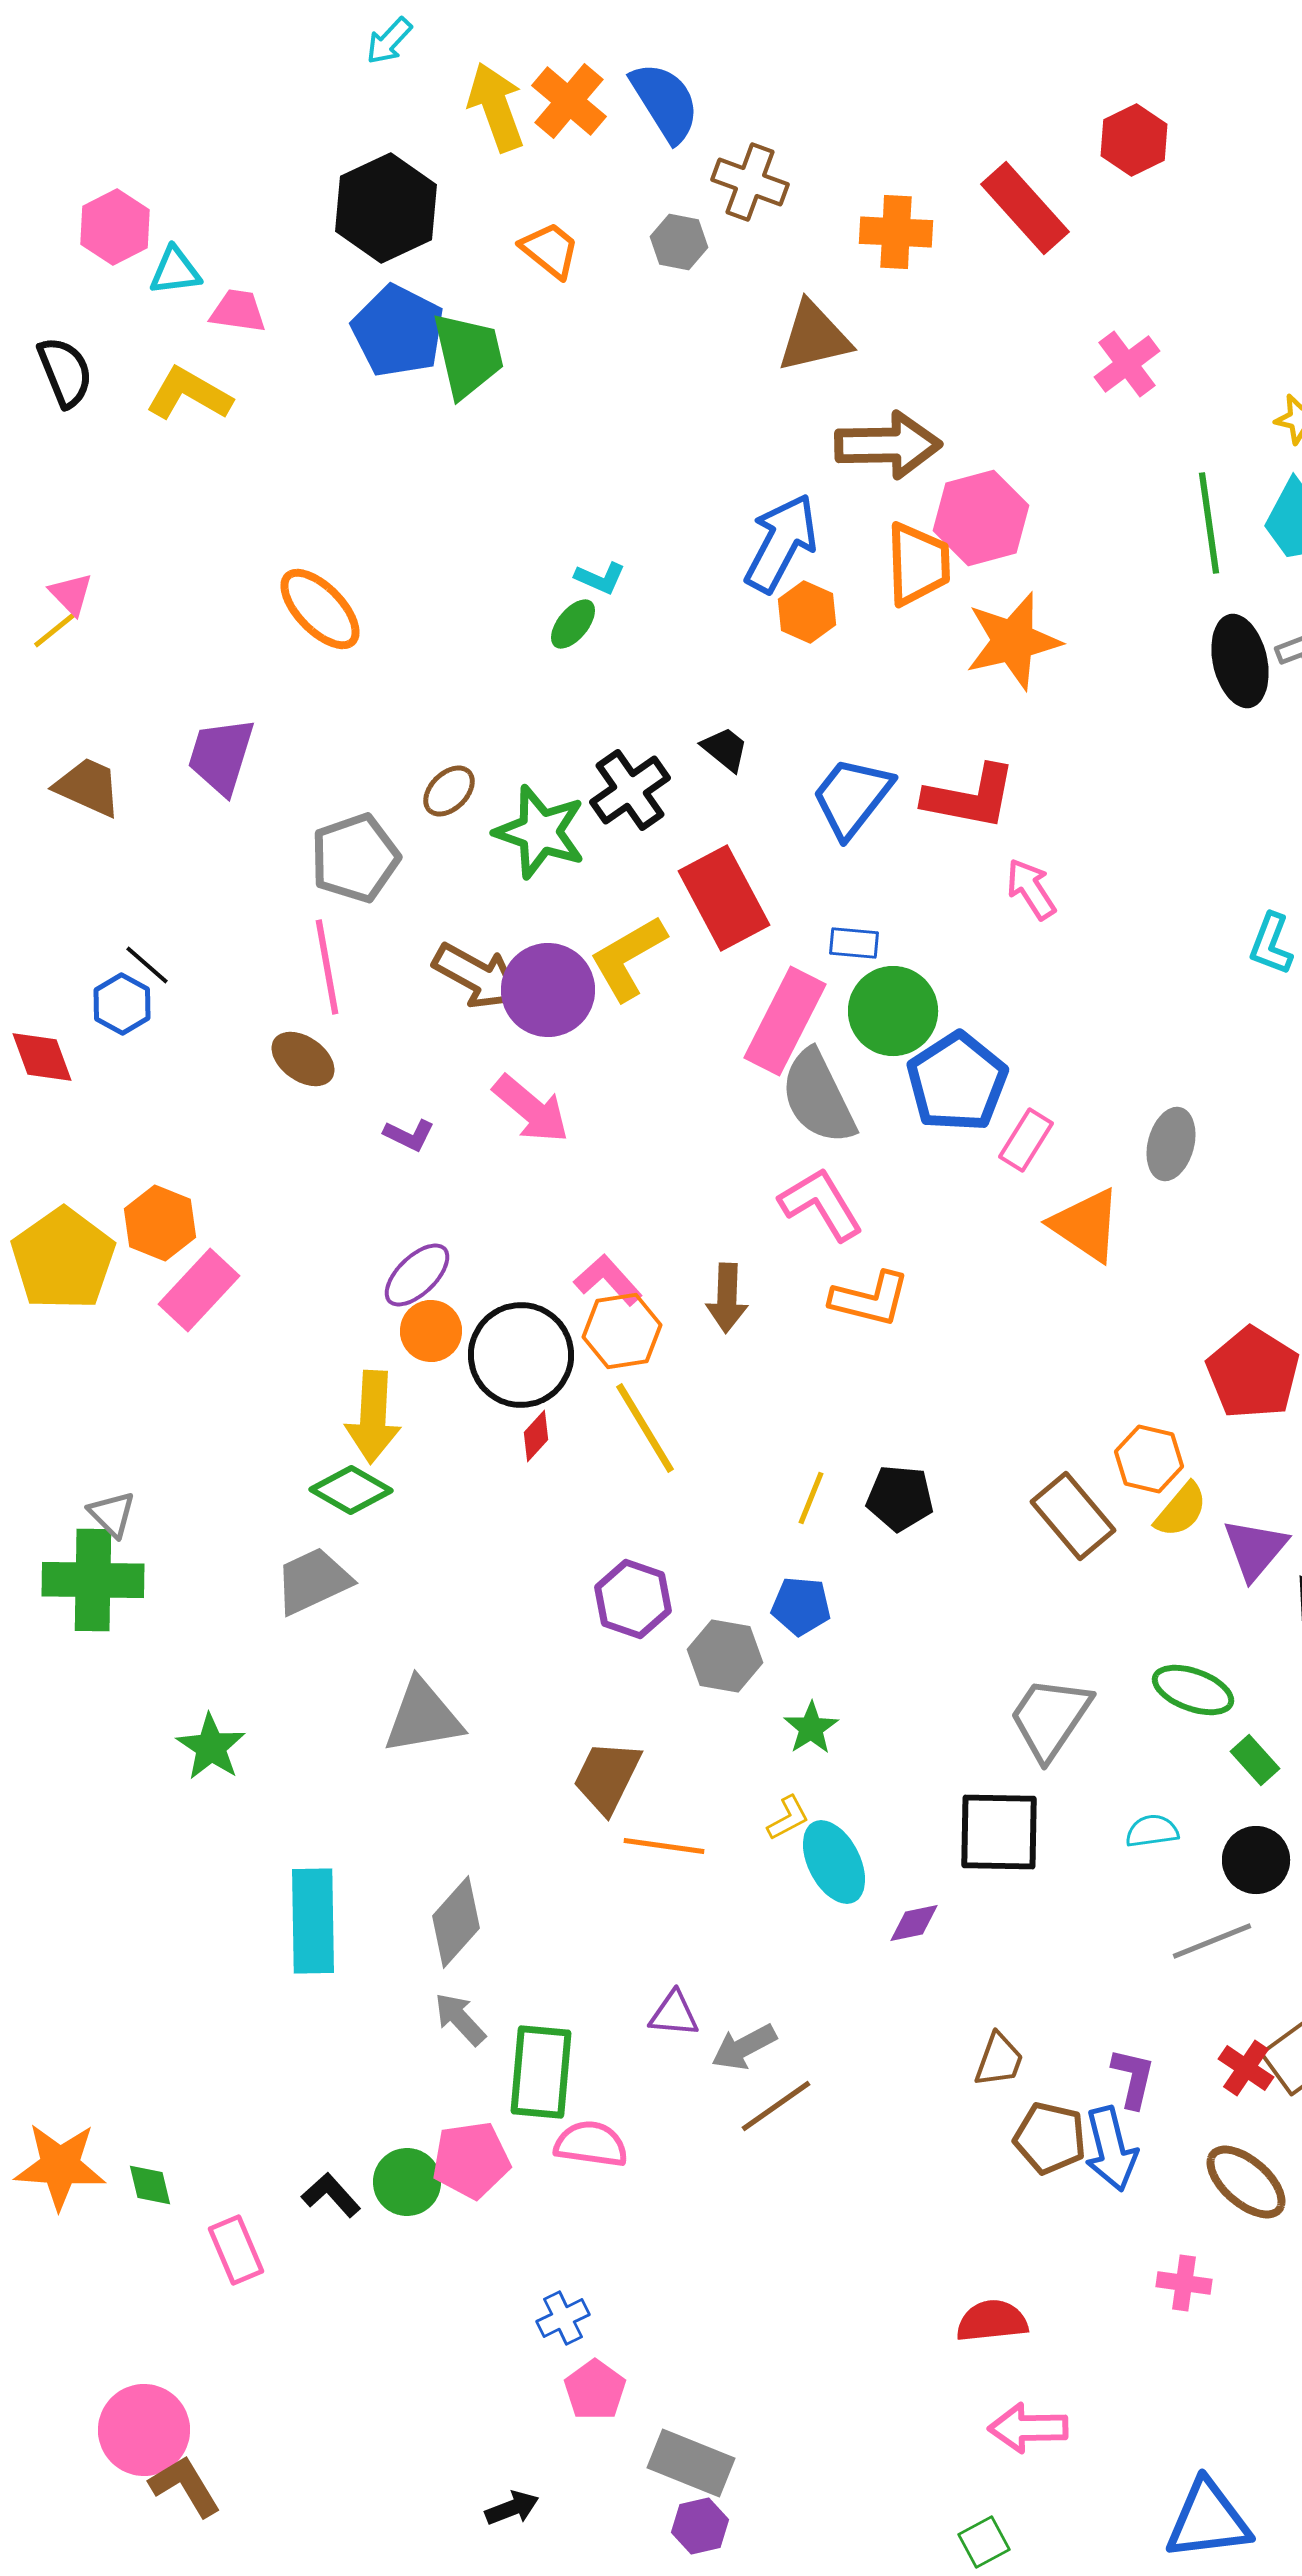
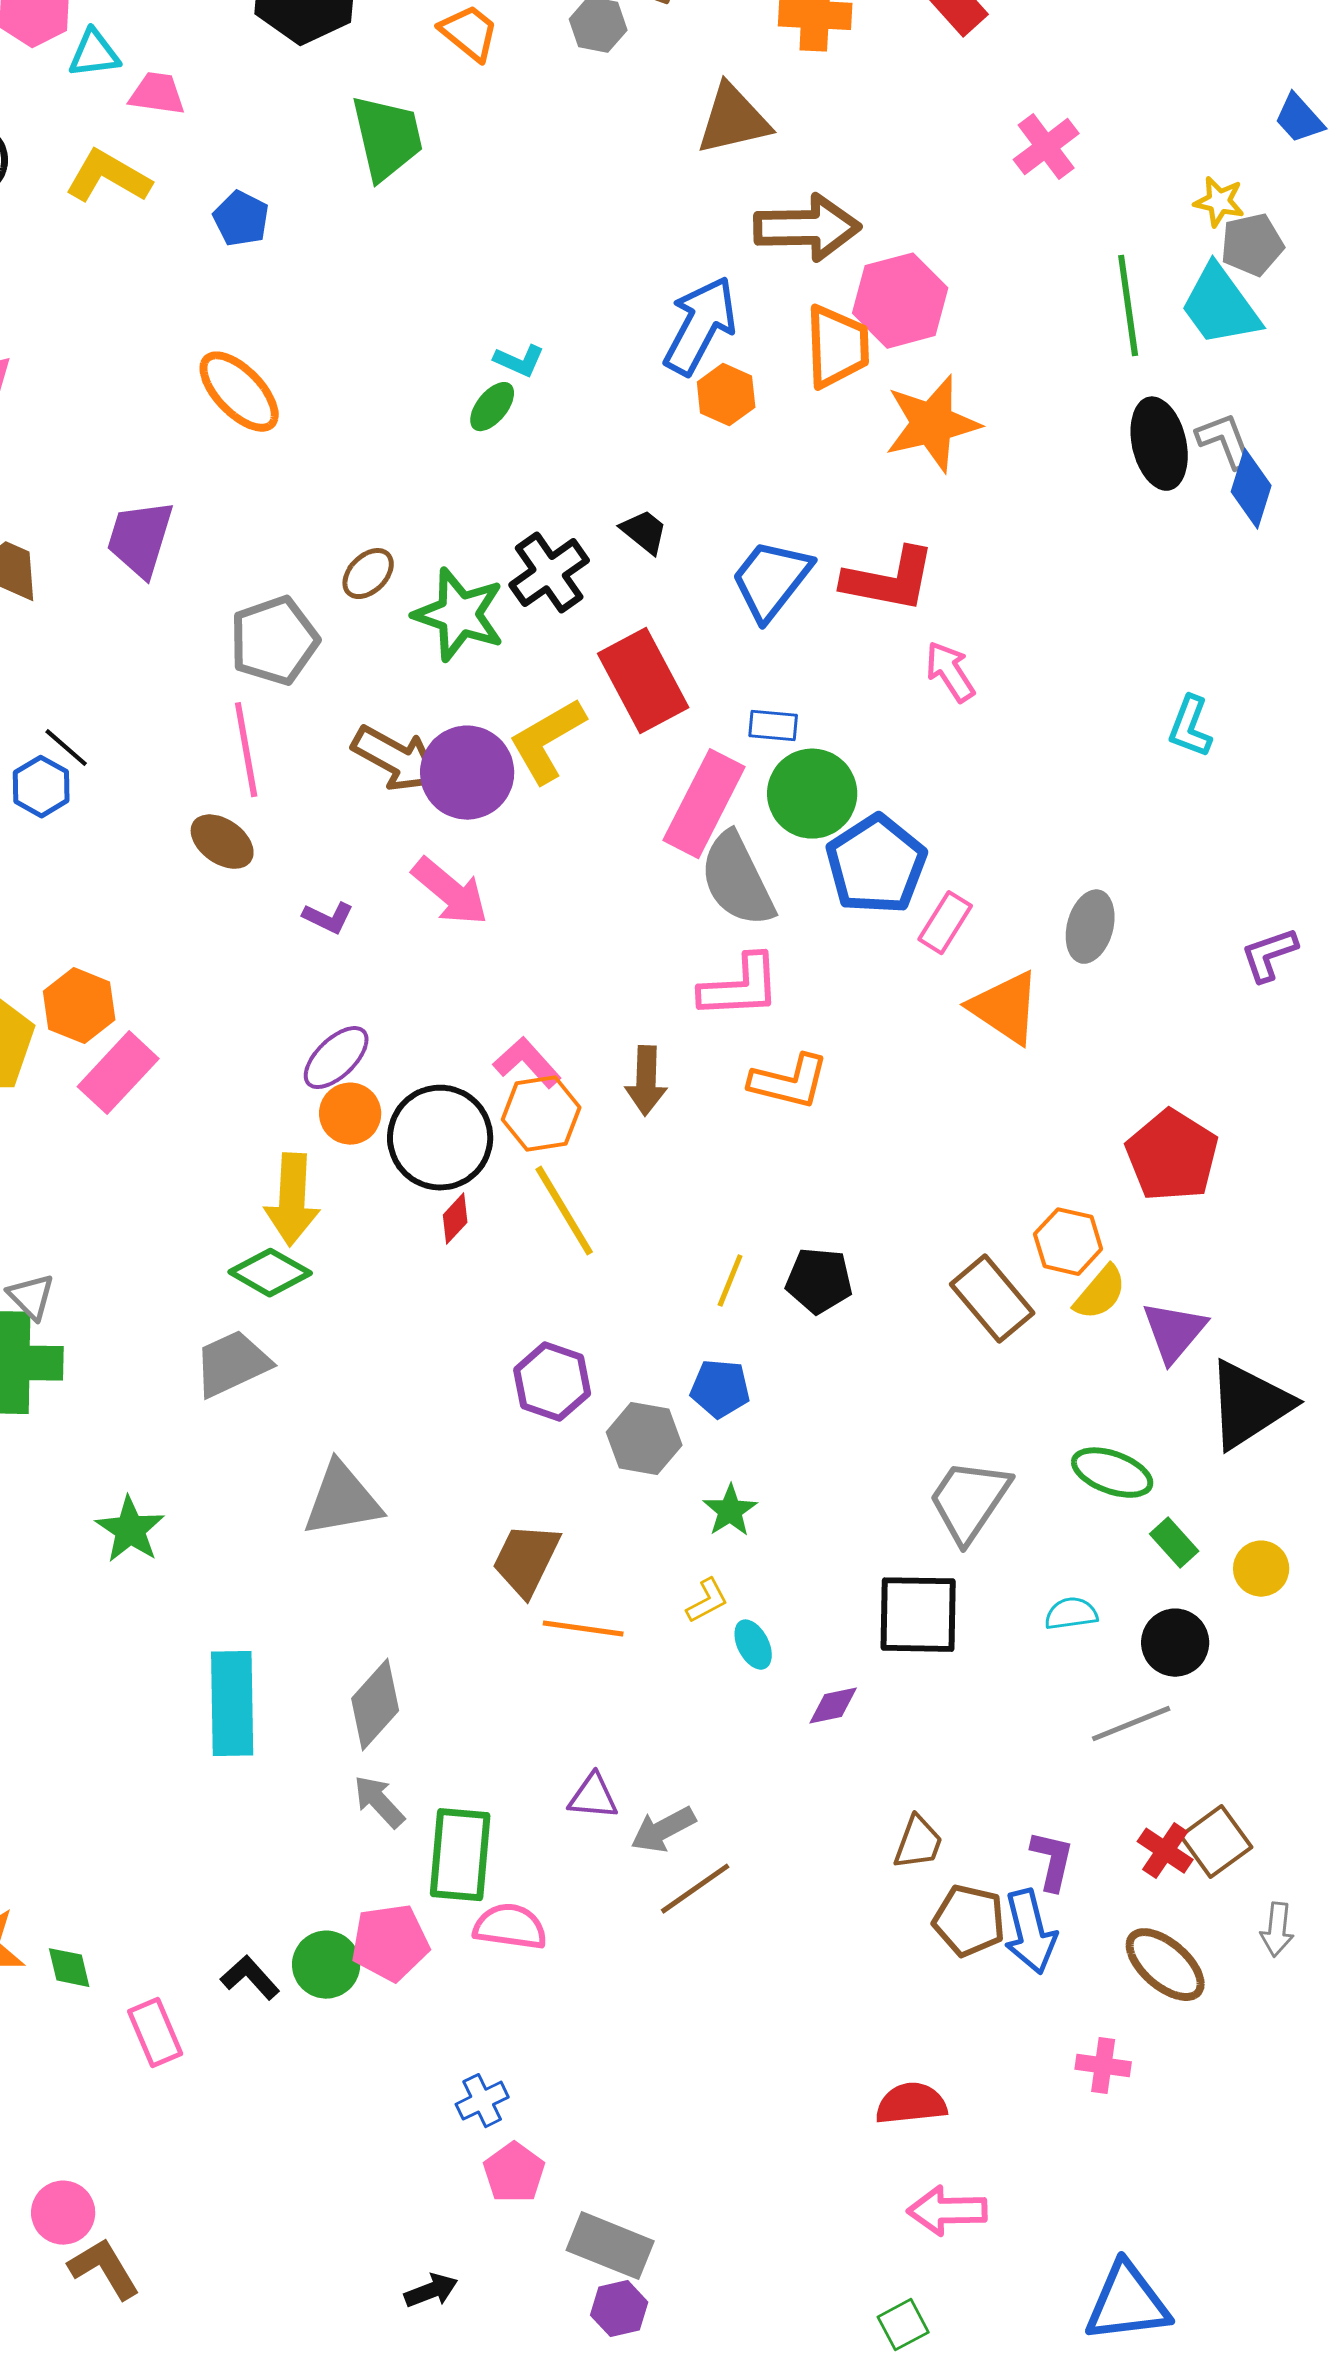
blue pentagon: (398, 331) -> (241, 219), moved, size x0.6
pink L-shape: (821, 1204) -> (740, 987), turned 118
cyan ellipse: (834, 1862) -> (753, 1645), size x0.6
pink circle: (144, 2430) -> (63, 2213), size x0.7

